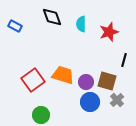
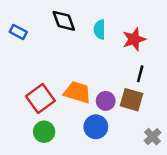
black line: (124, 60) -> (140, 74), moved
gray cross: (117, 100) -> (152, 137), moved
blue circle: (90, 102) -> (96, 127), moved
green circle: (41, 115) -> (44, 132), moved

